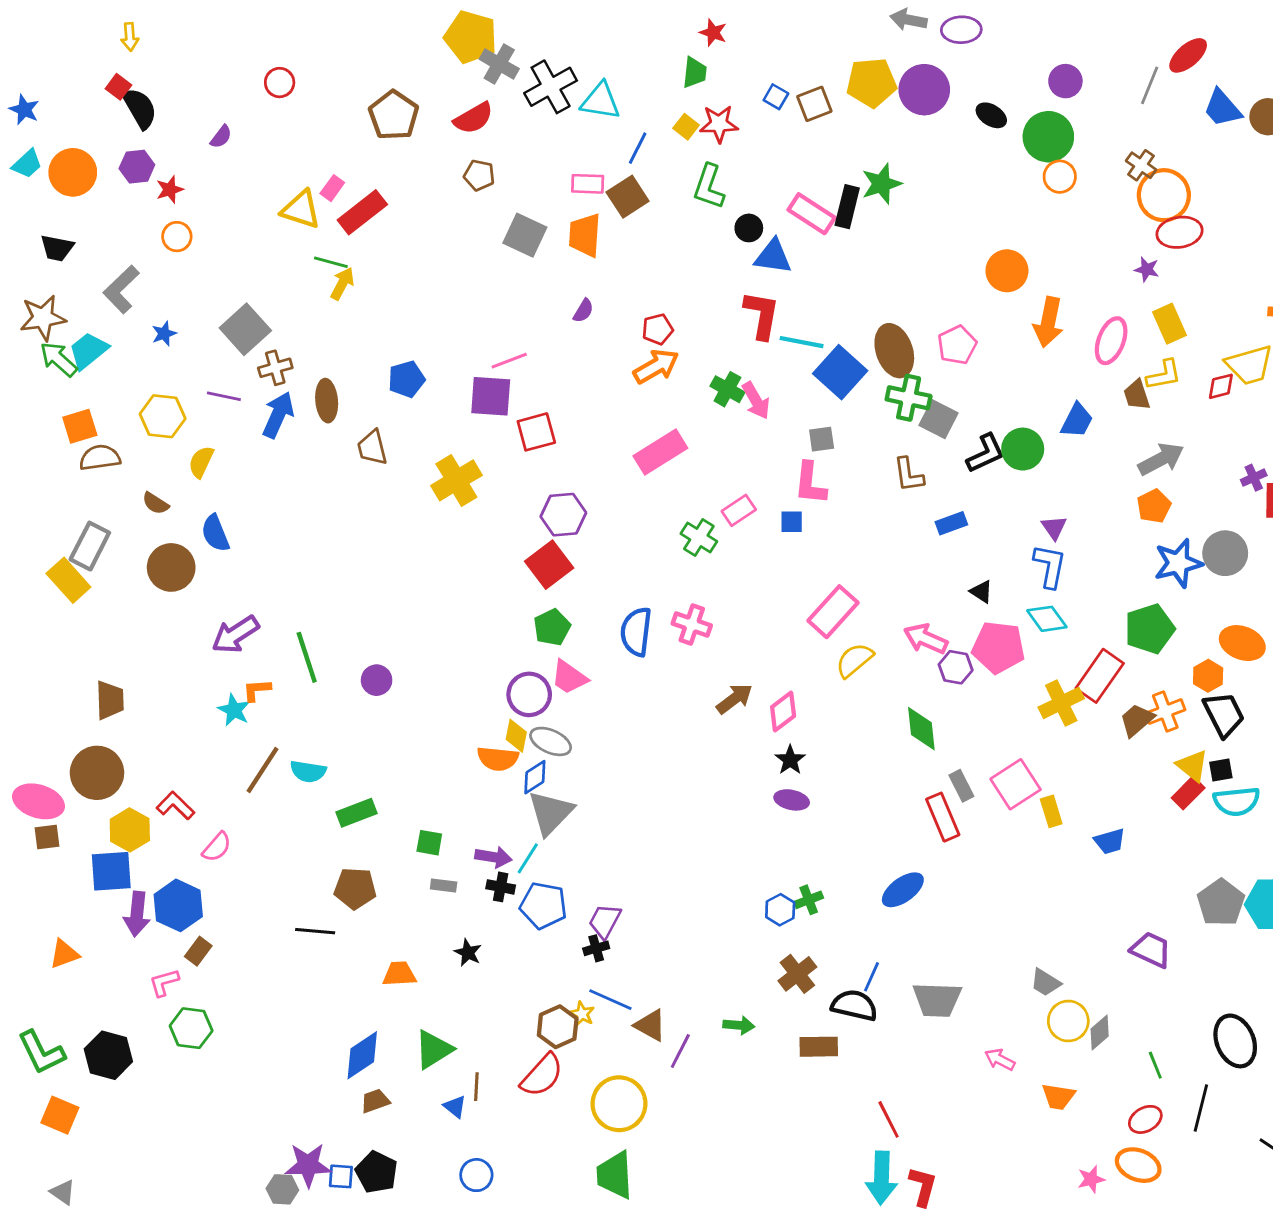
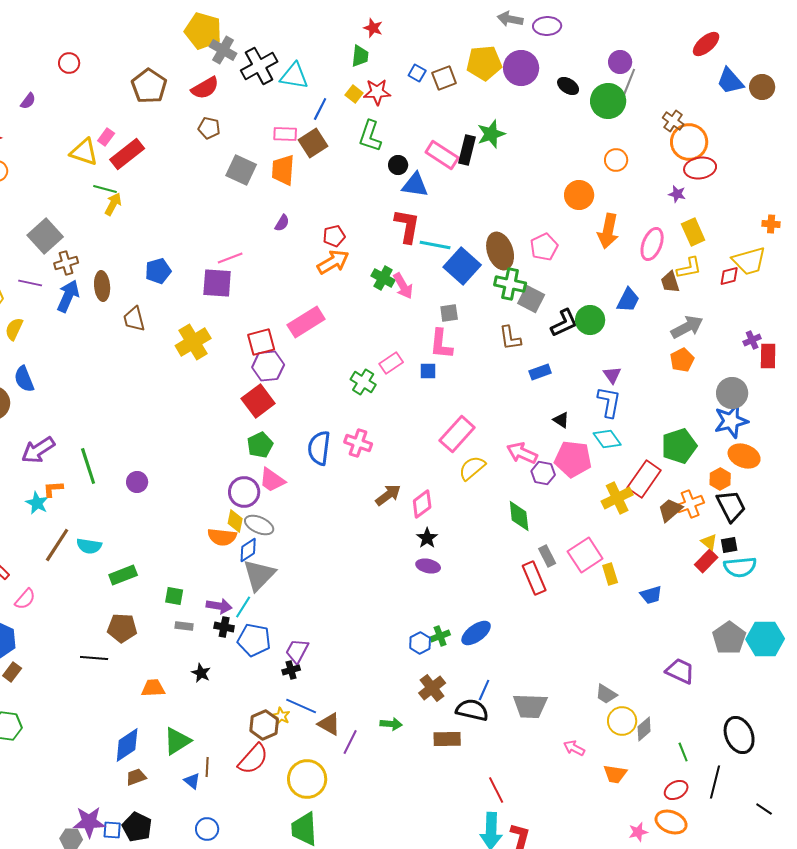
gray line: (1150, 85) -> (629, 82), moved
orange circle: (1060, 177) -> (616, 160), moved
red square: (536, 432) -> (261, 342), moved
pink rectangle: (660, 452) -> (306, 322), moved
blue star: (1178, 563) -> (731, 421), moved
yellow triangle: (1192, 766) -> (709, 542), size x0.7
blue ellipse: (903, 890) -> (476, 633), moved

